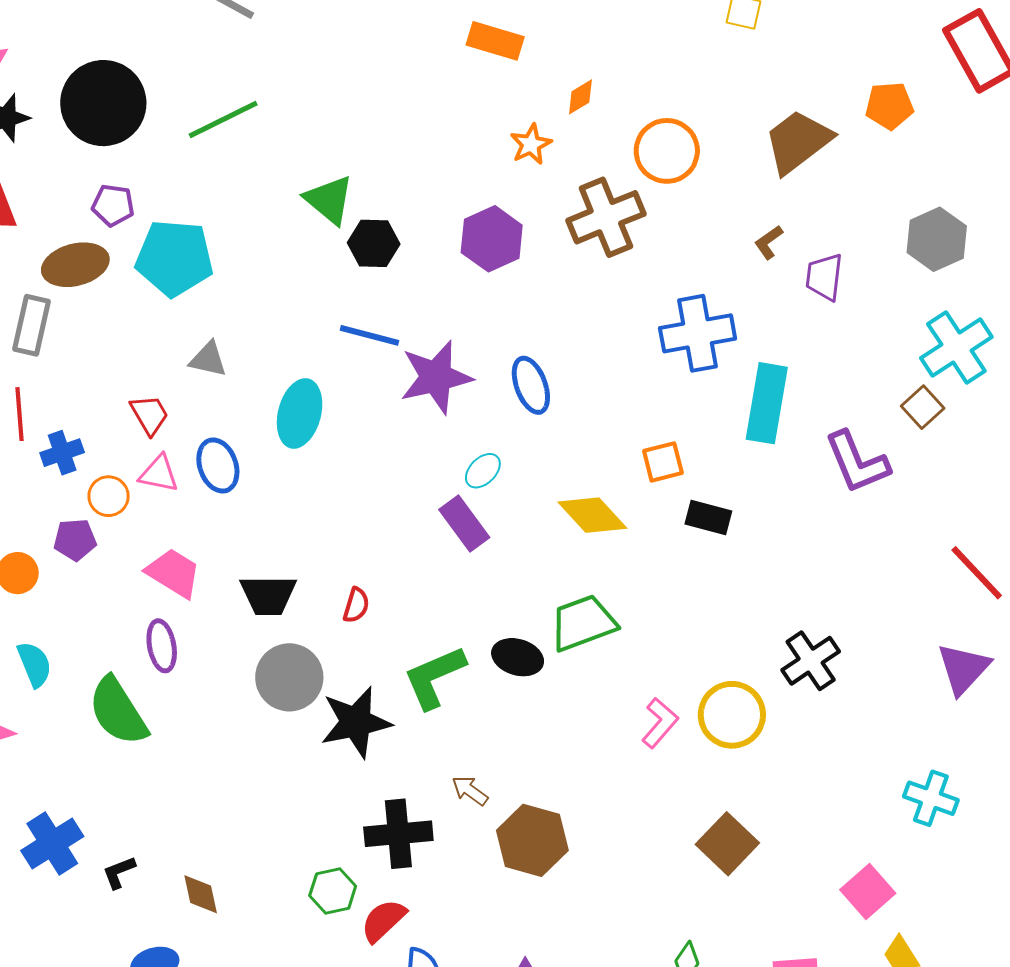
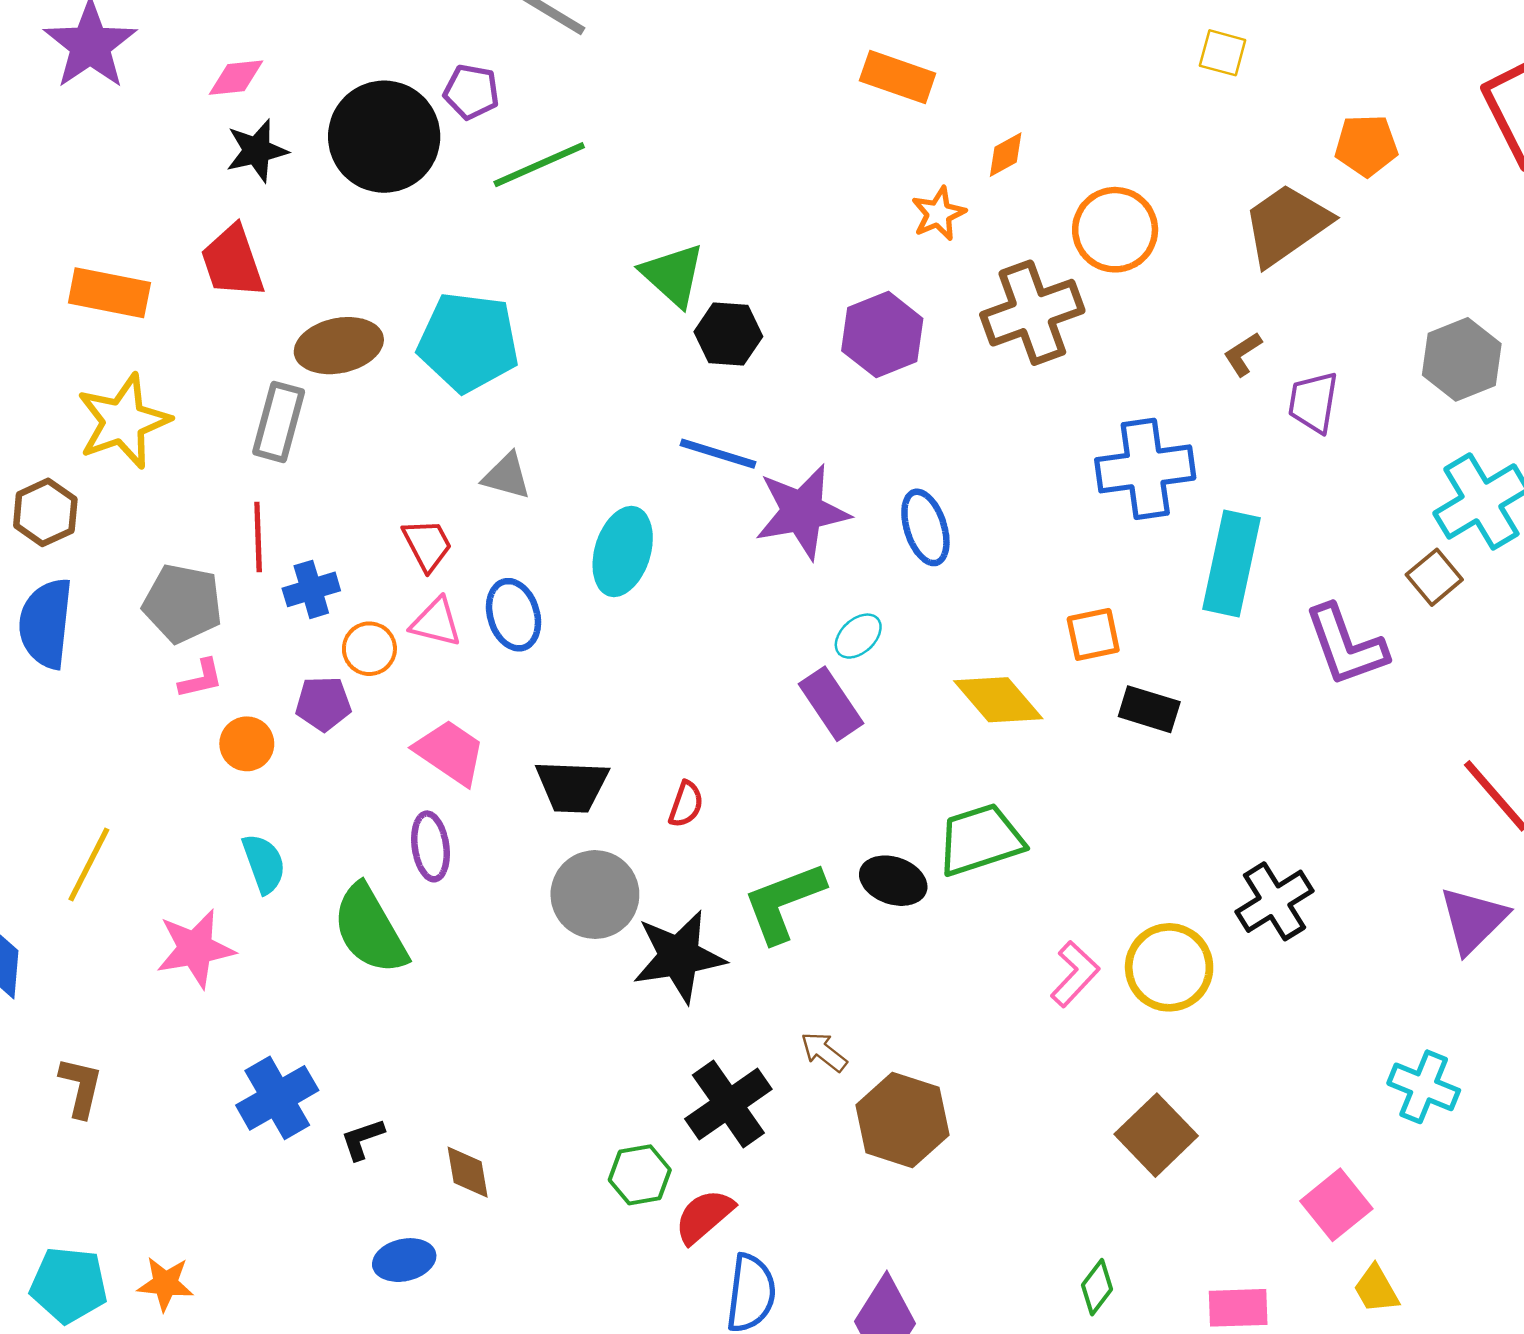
orange pentagon: (889, 106) -> (1366, 145), moved
purple pentagon: (113, 205) -> (471, 92), moved
black cross: (398, 834) -> (728, 1104), turned -32

